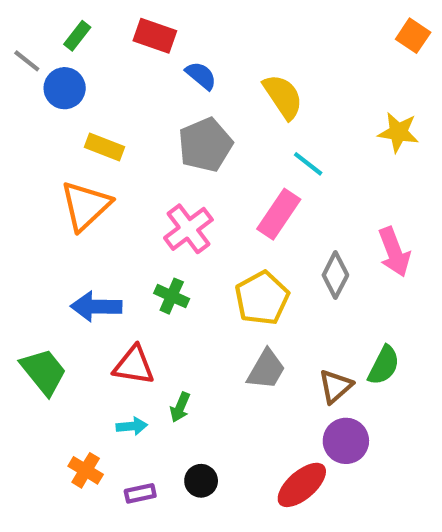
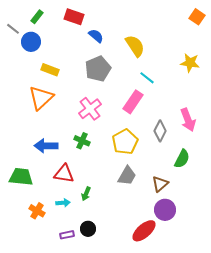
green semicircle: (384, 365) -> (182, 159), moved
green trapezoid: (44, 372) -> (21, 177), turned -45
orange cross: (86, 470) -> (37, 211), moved
black circle: (201, 481) -> (88, 229), moved

